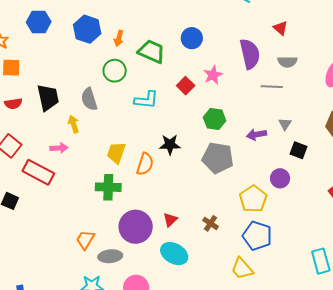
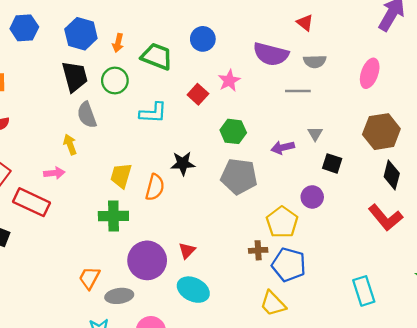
purple semicircle: (250, 54) -> (271, 54), turned 120
black trapezoid: (48, 98) -> (75, 76), moved
brown cross: (211, 223) -> (258, 250), moved, turned -35

